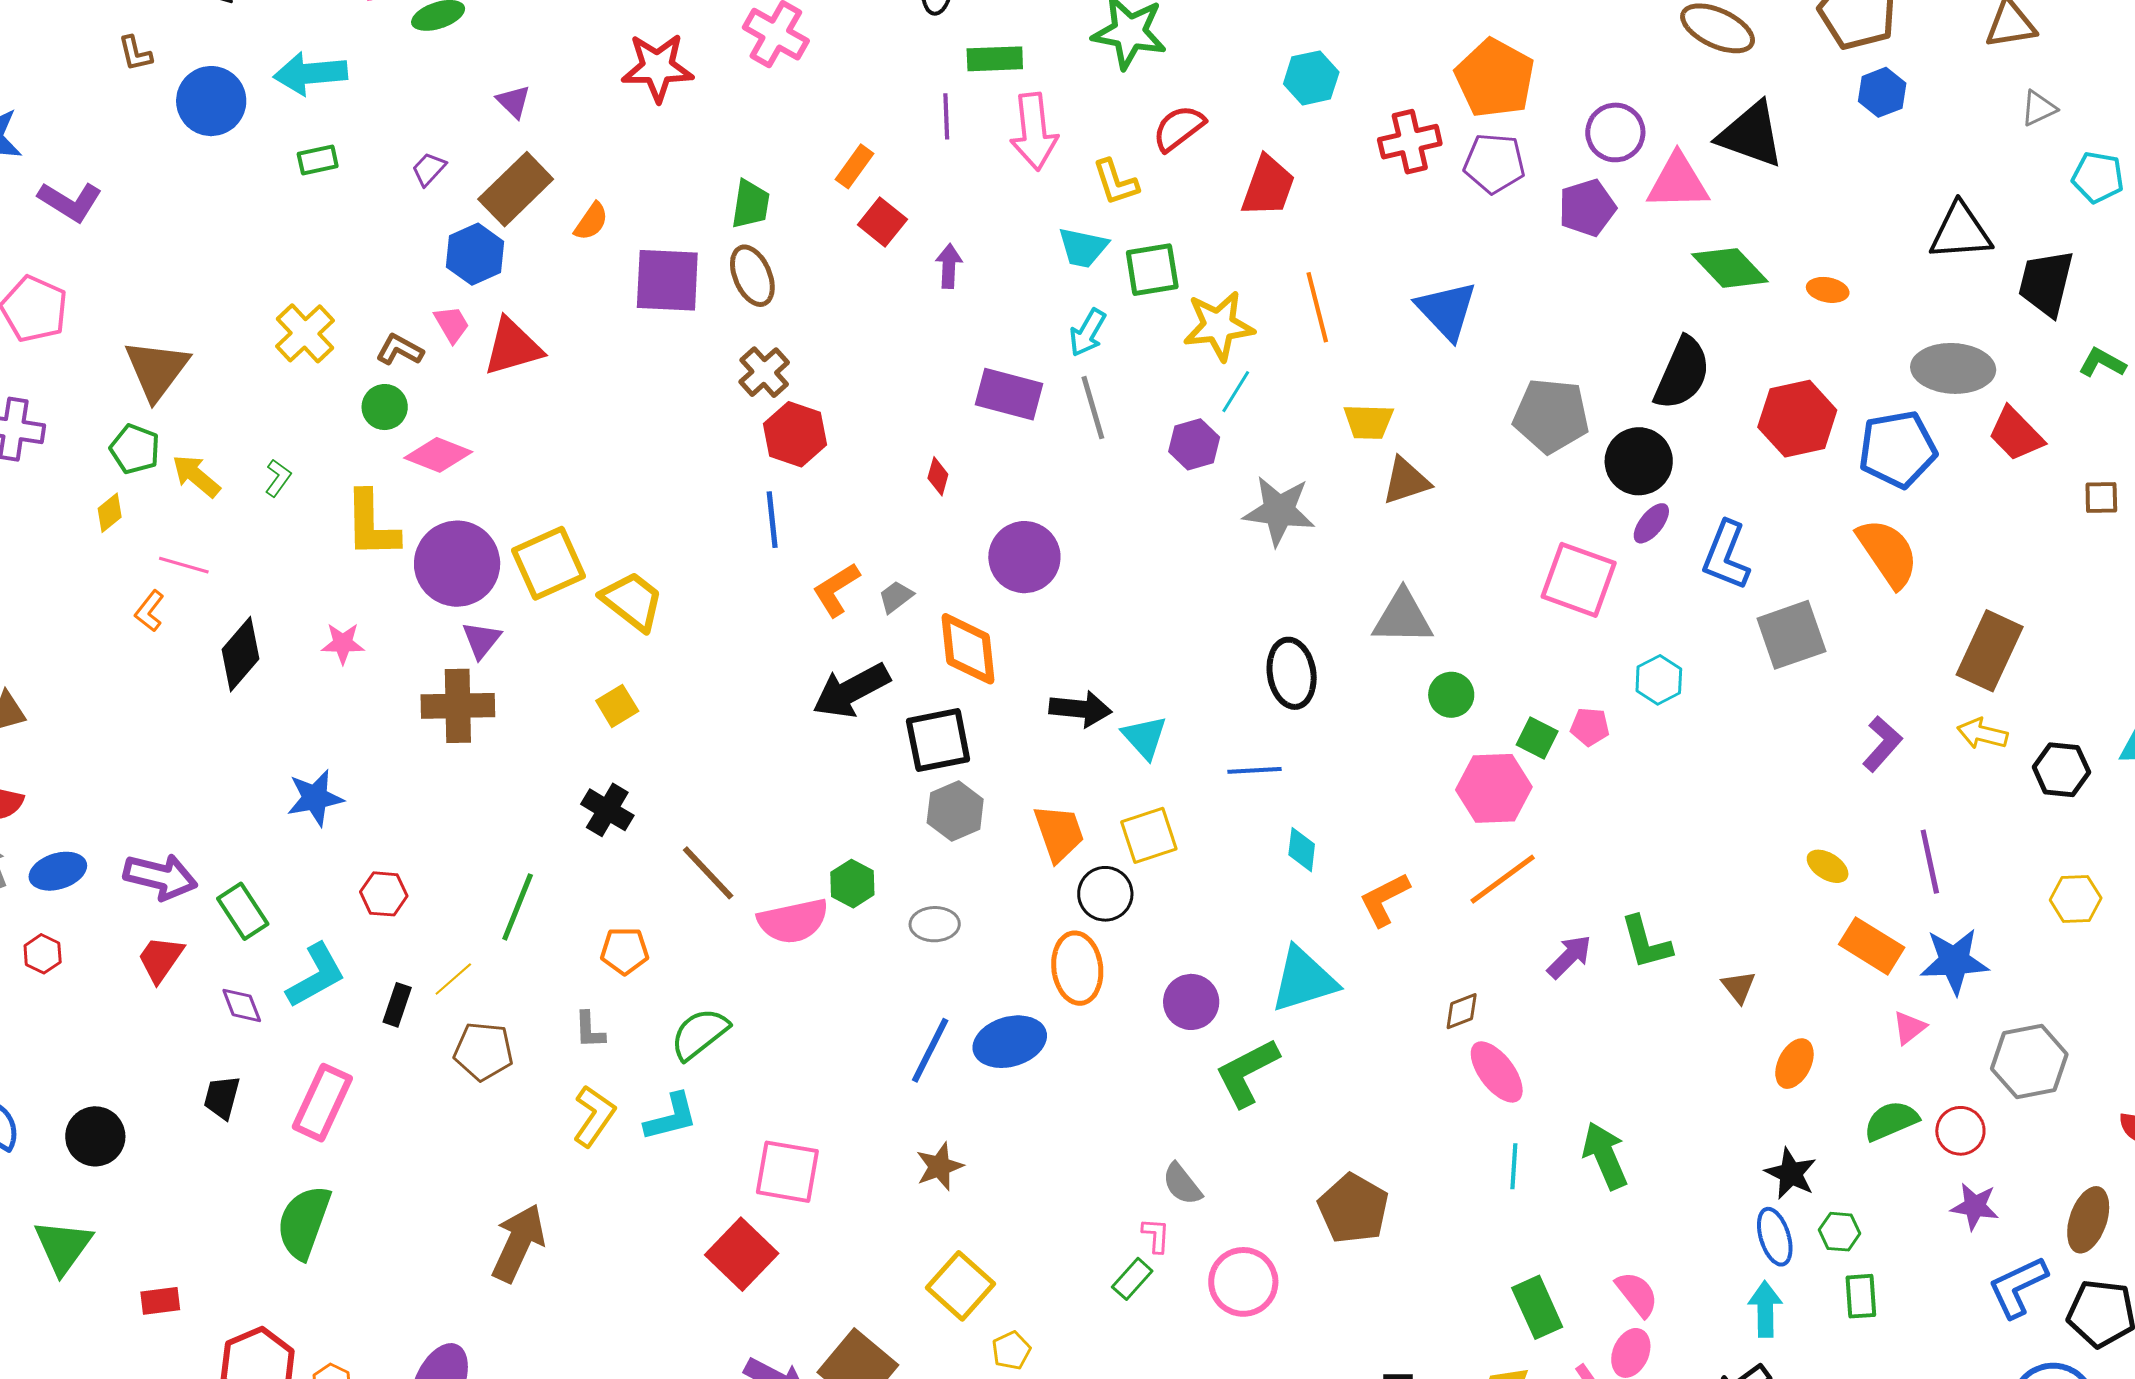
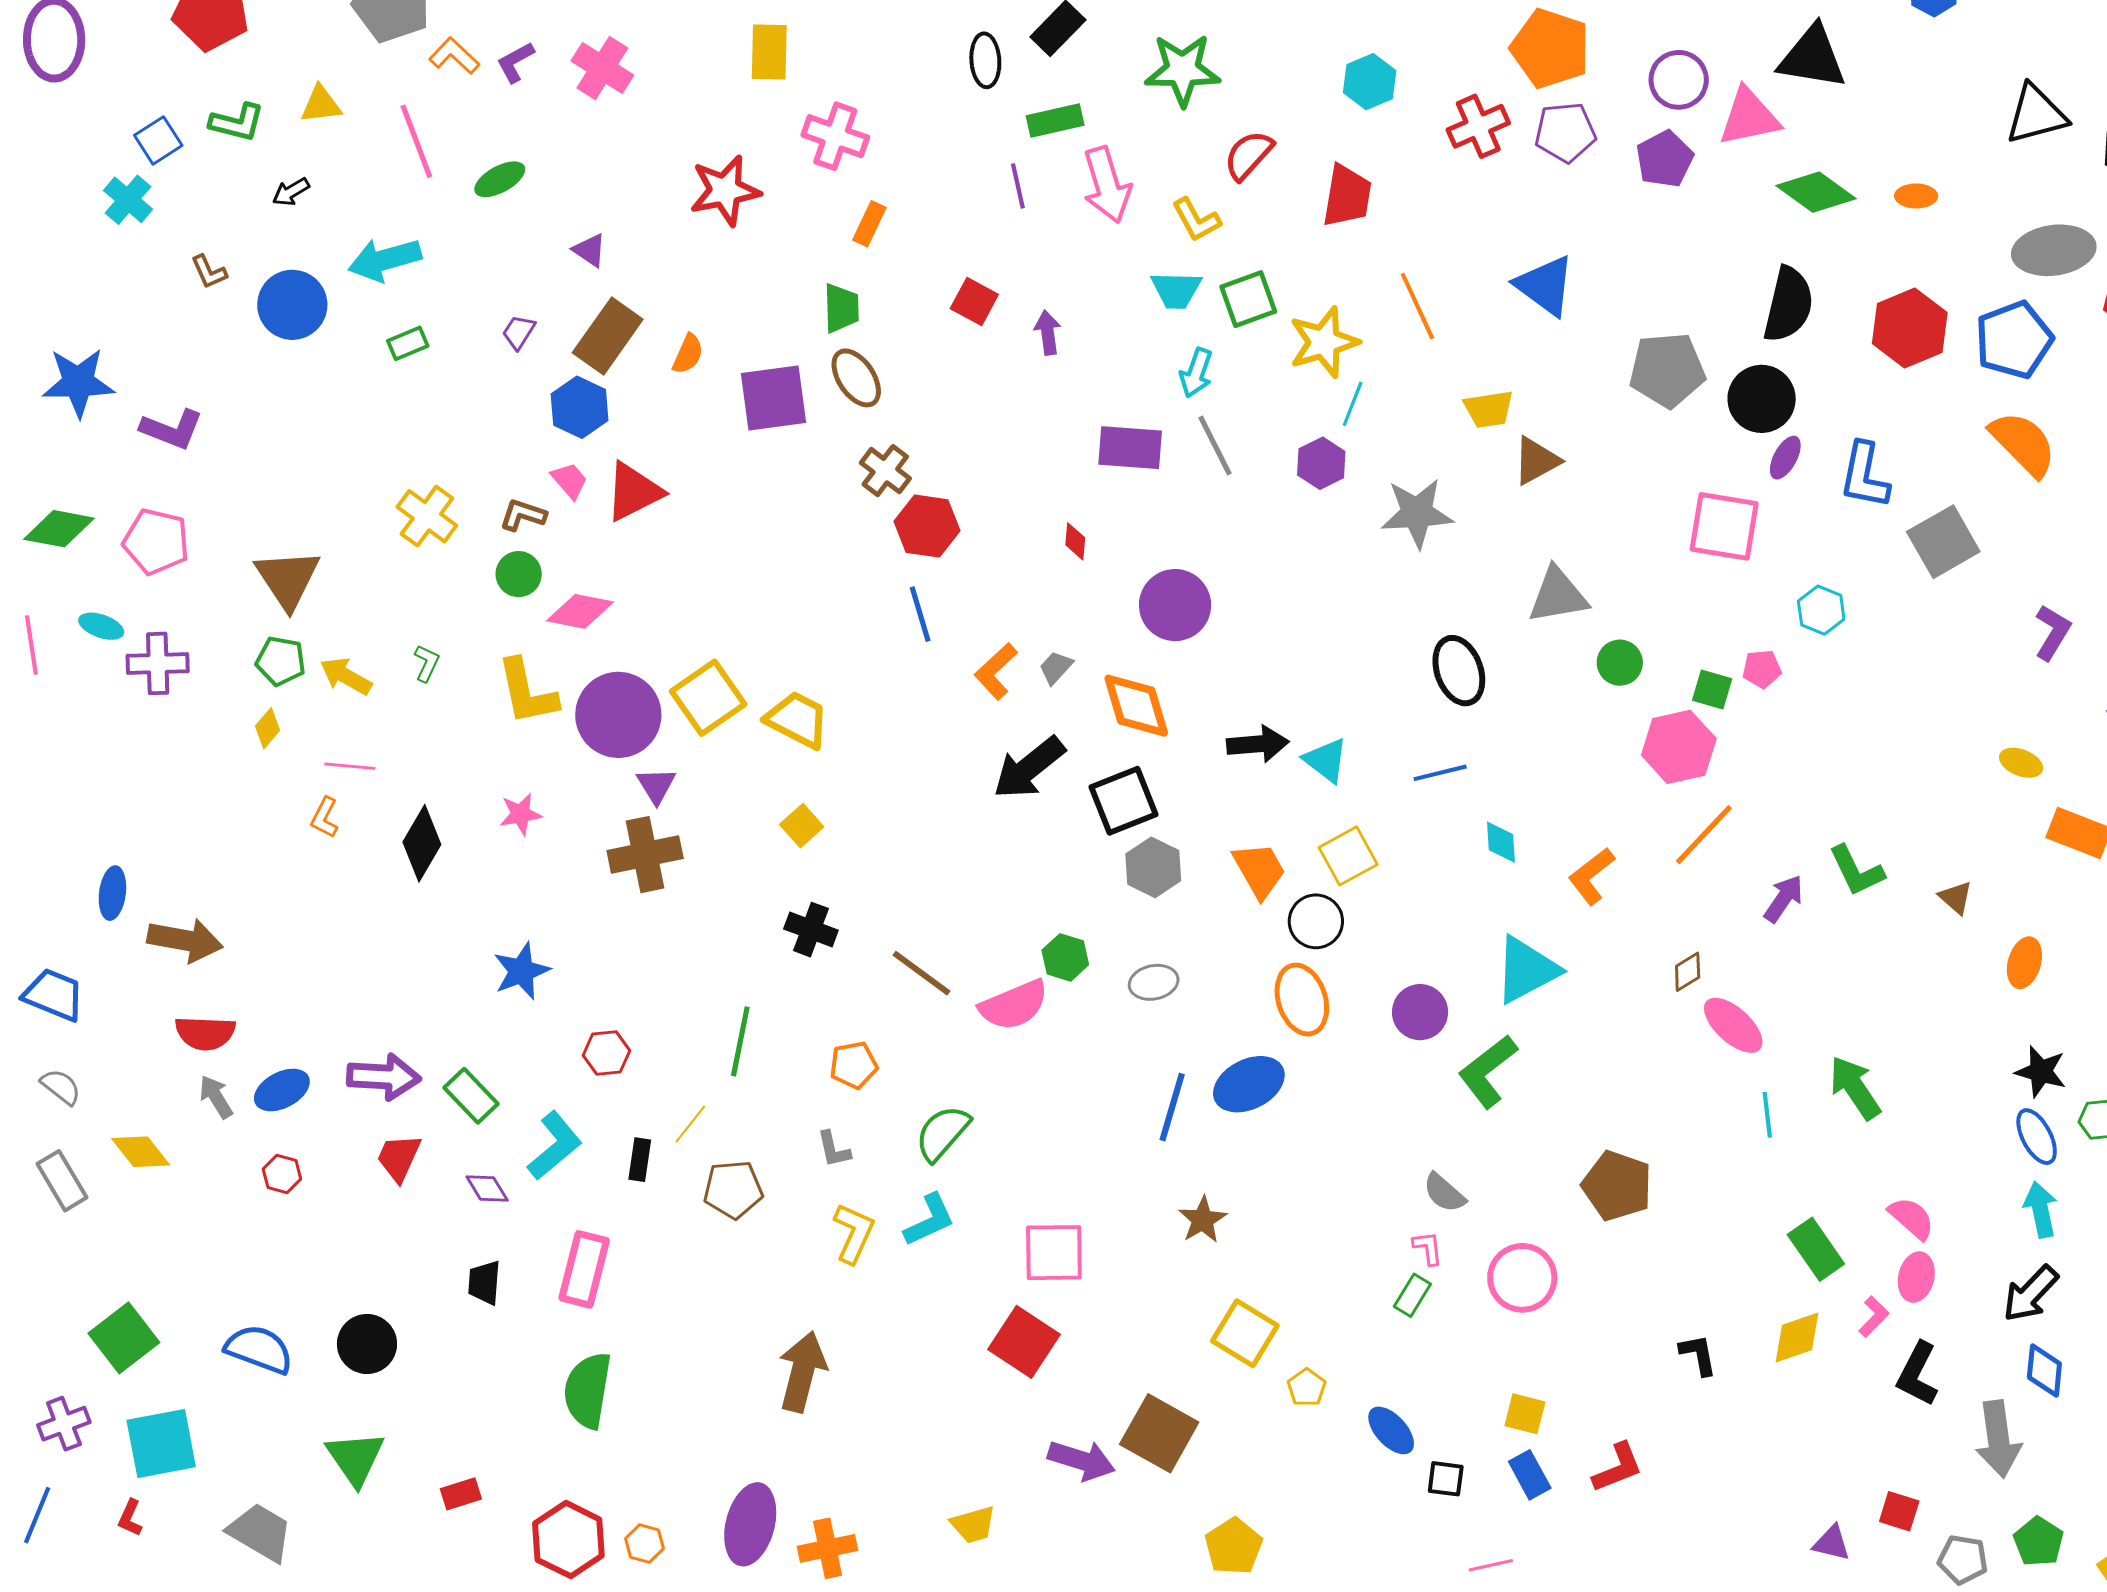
orange rectangle: (854, 166) -> (869, 224), moved

